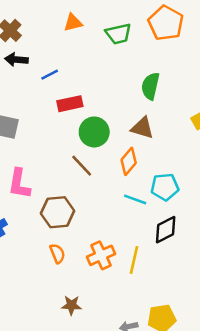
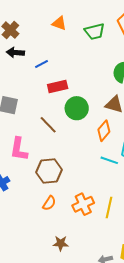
orange triangle: (73, 23) -> (59, 23), turned 35
brown line: (82, 166) -> (48, 125), moved
orange semicircle: (57, 253) -> (49, 203), turned 56

